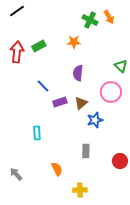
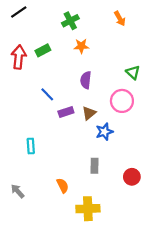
green cross: (90, 20) -> (70, 21), moved, turned 35
cyan rectangle: (37, 133) -> (31, 146), moved
yellow cross: (80, 190) -> (88, 209), size x1.5

